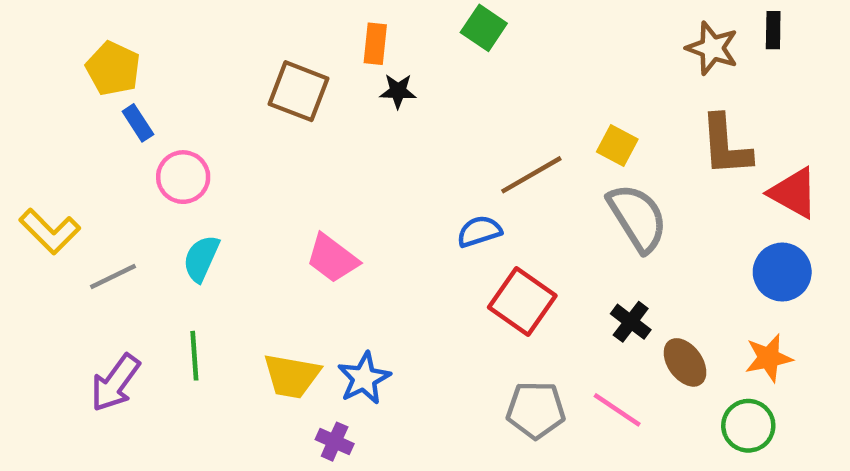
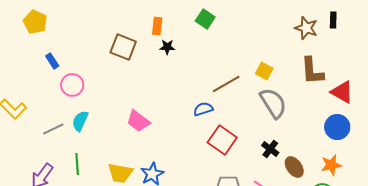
yellow pentagon: (113, 69) -> (35, 22), moved
gray line: (113, 277) -> (53, 129), moved

